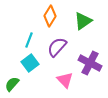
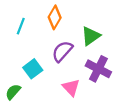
green triangle: (83, 21) -> (91, 36), moved
cyan line: (29, 40) -> (21, 26), moved

